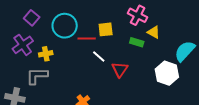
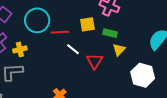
yellow square: (106, 29) -> (87, 24), moved
yellow triangle: (154, 32) -> (119, 50), moved, turned 48
white hexagon: (167, 73) -> (143, 75), moved

